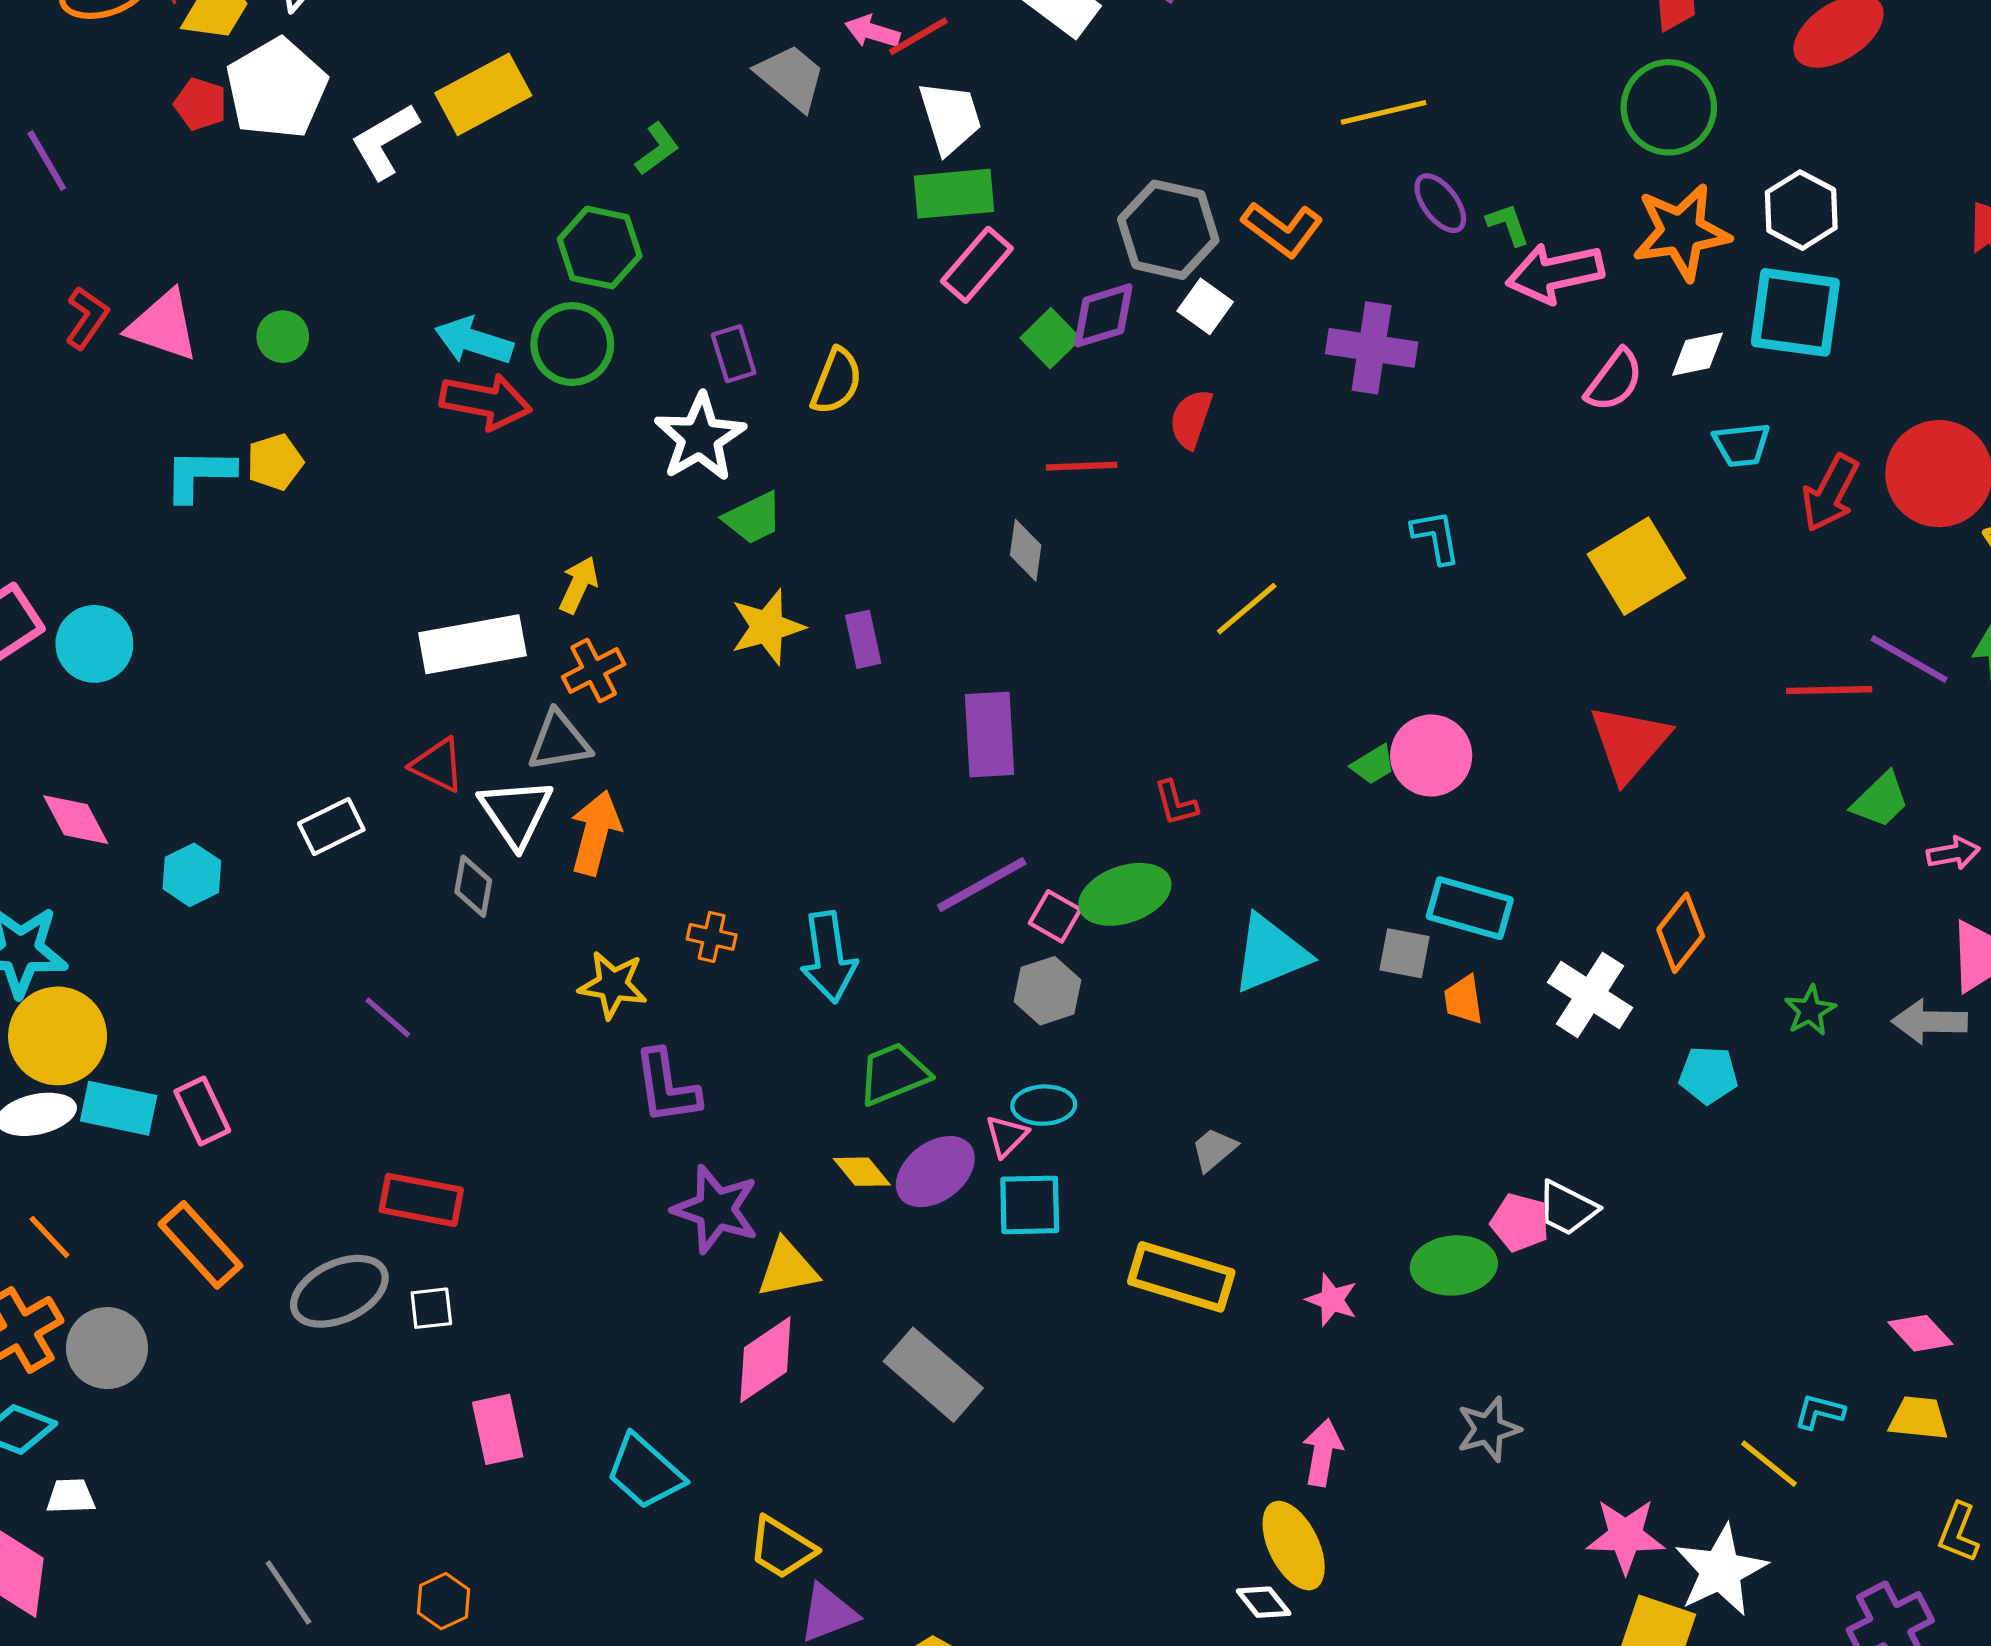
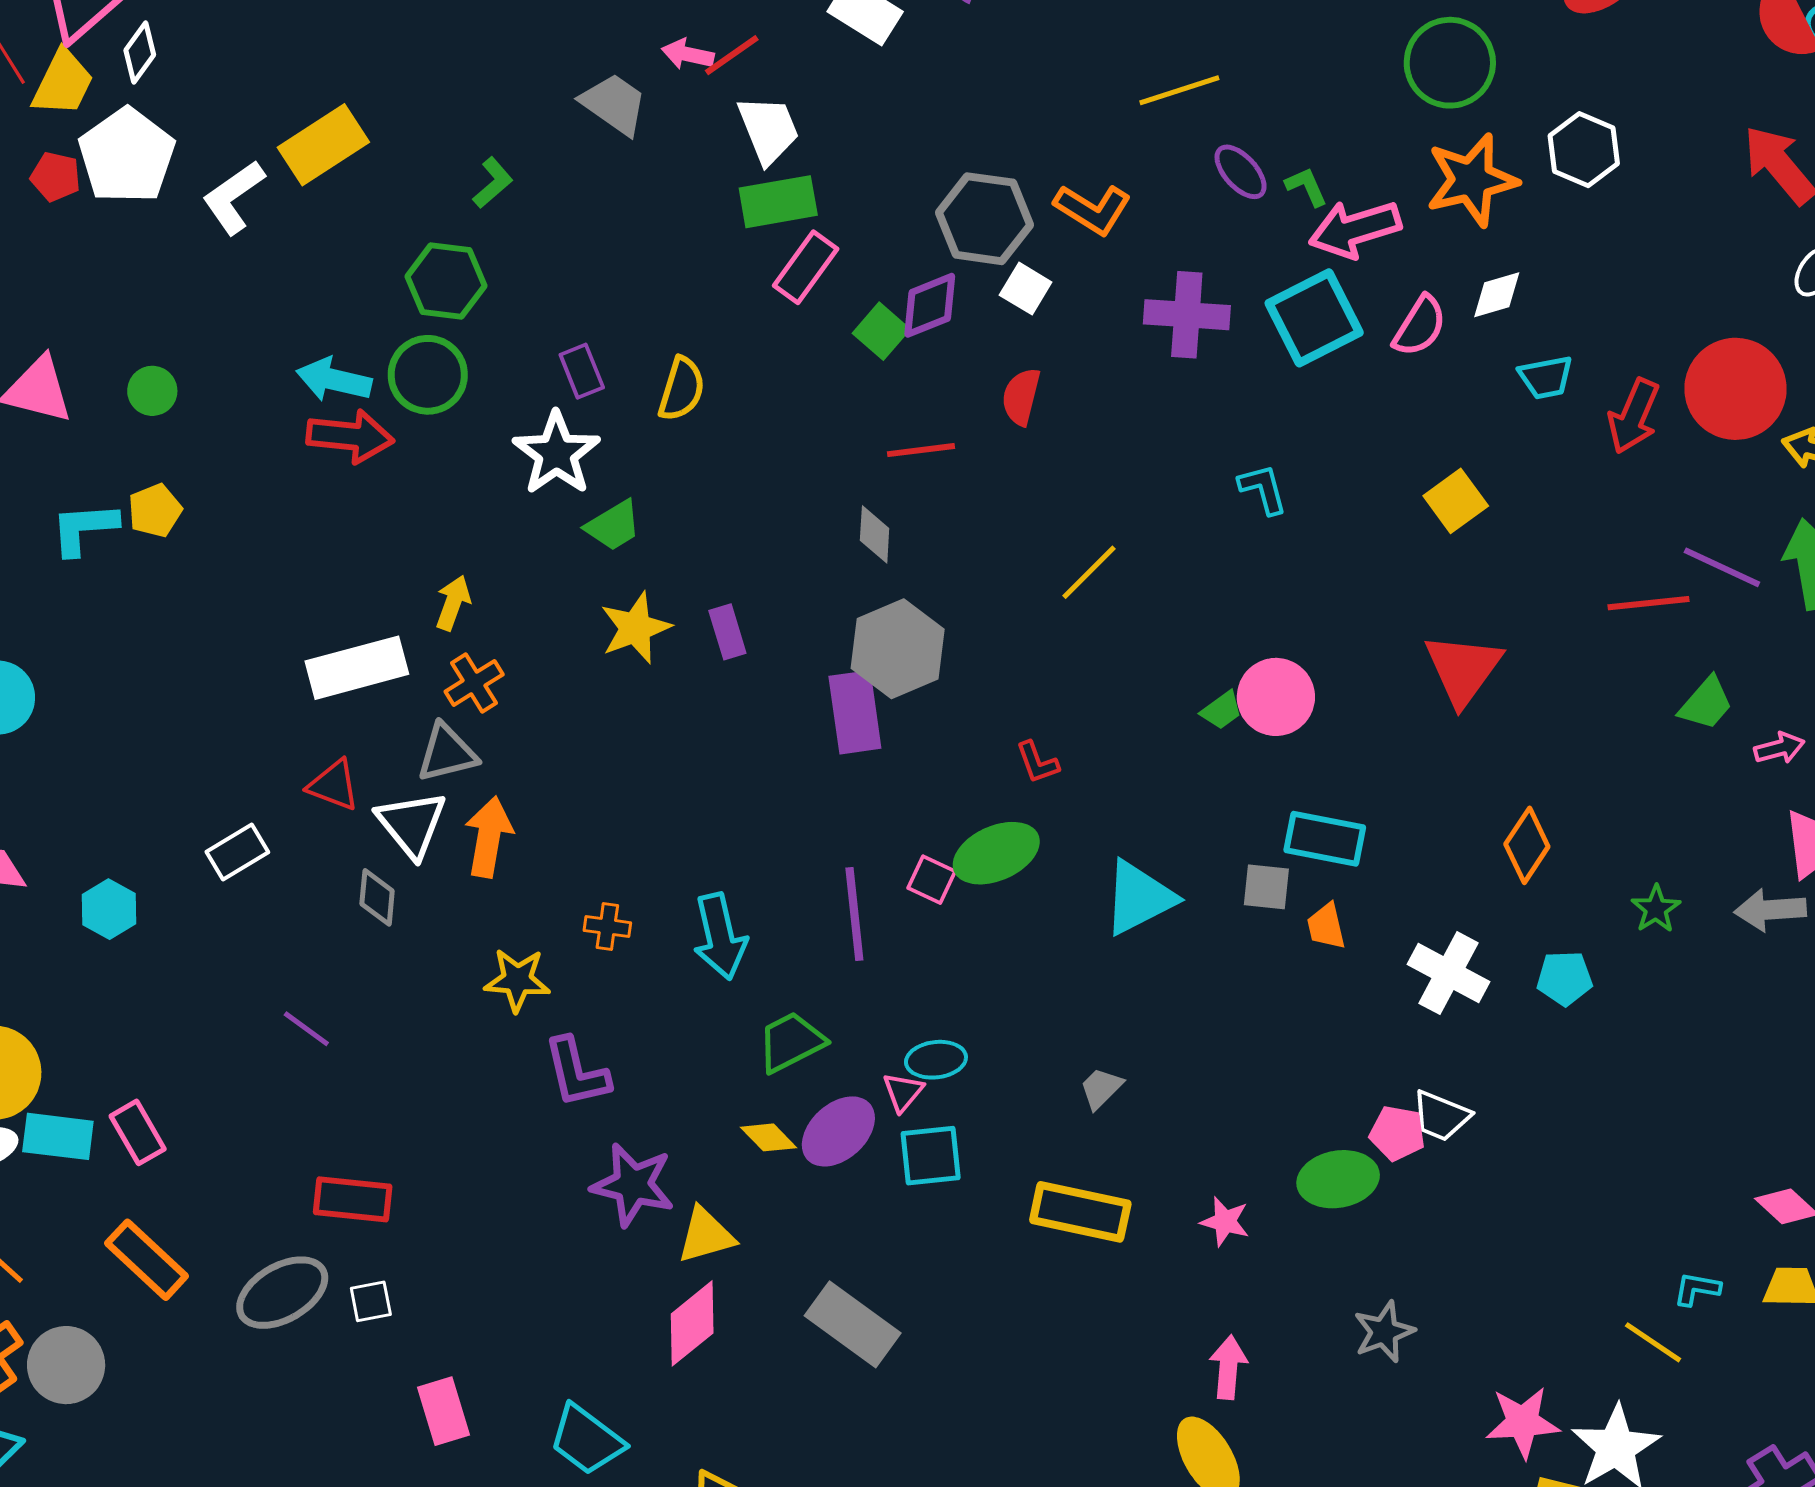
cyan square: (1795, 312) -> (1314, 318), moved, turned -30
yellow square: (1636, 566) -> (1456, 501), size x0.7
purple line: (982, 885) -> (854, 914), moved, turned -62
gray hexagon: (1048, 991) -> (898, 649), moved, size x1.5
white cross: (1590, 995) -> (1448, 973), moved

